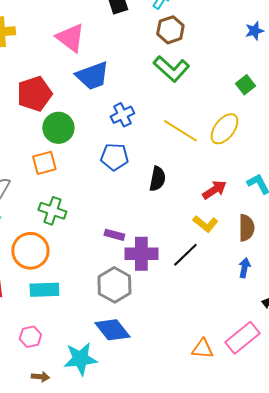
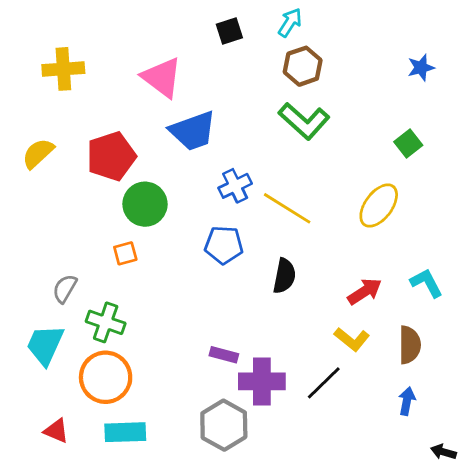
yellow line: (180, 131) -> (287, 208), moved
orange square: (44, 163) -> (125, 253), size x0.7
green cross: (52, 211) -> (106, 322), moved

